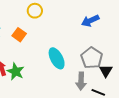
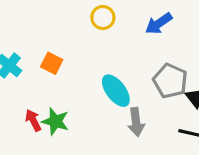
yellow circle: (35, 11) -> (103, 18), moved
gray arrow: (81, 81) -> (136, 122), moved

